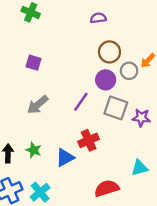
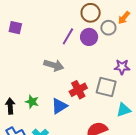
purple square: (34, 63) -> (15, 28), moved
purple line: (81, 102) -> (68, 36), moved
gray arrow: (38, 105) -> (54, 65), moved, turned -120
gray square: (116, 108) -> (106, 87), moved

